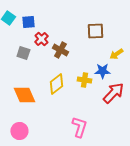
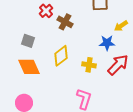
gray square: (23, 53) -> (28, 41), moved
yellow cross: (84, 80) -> (89, 65), moved

